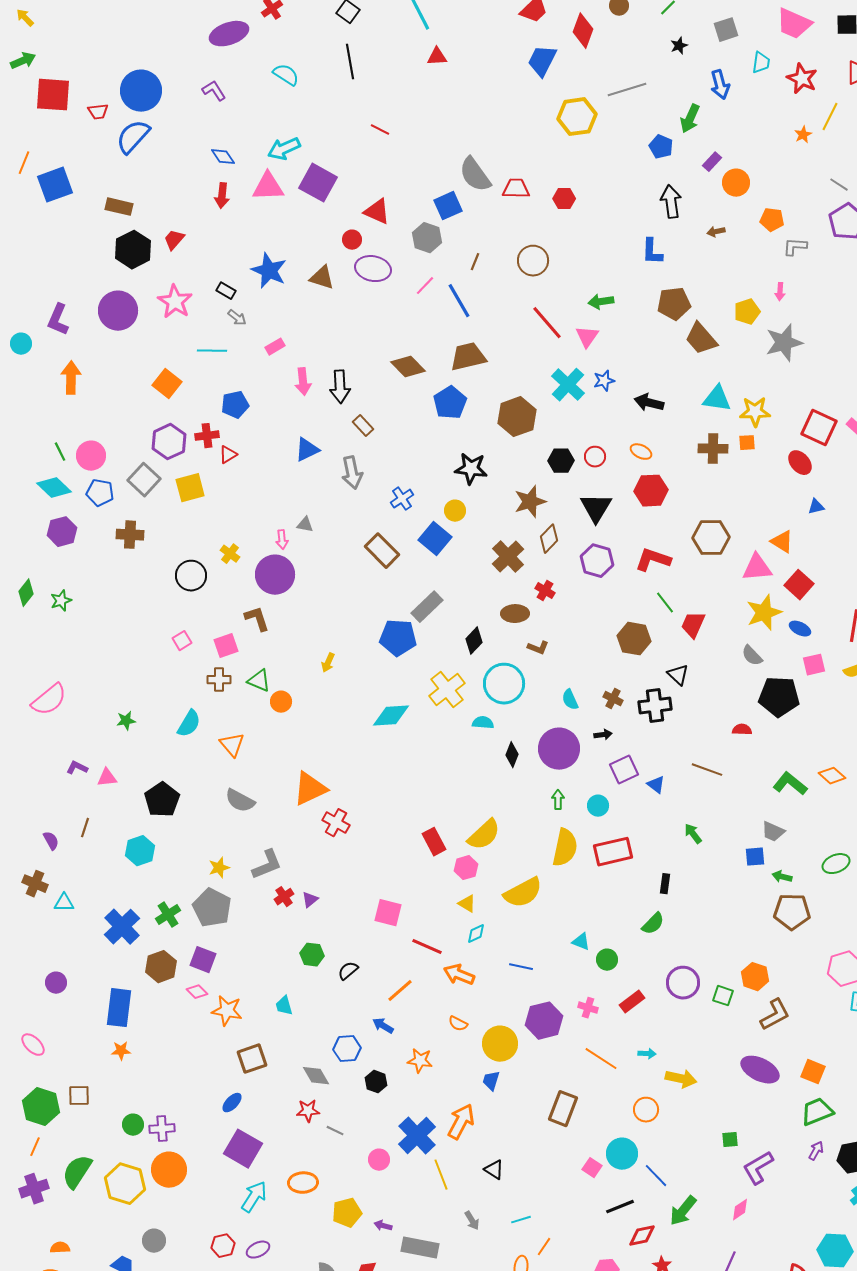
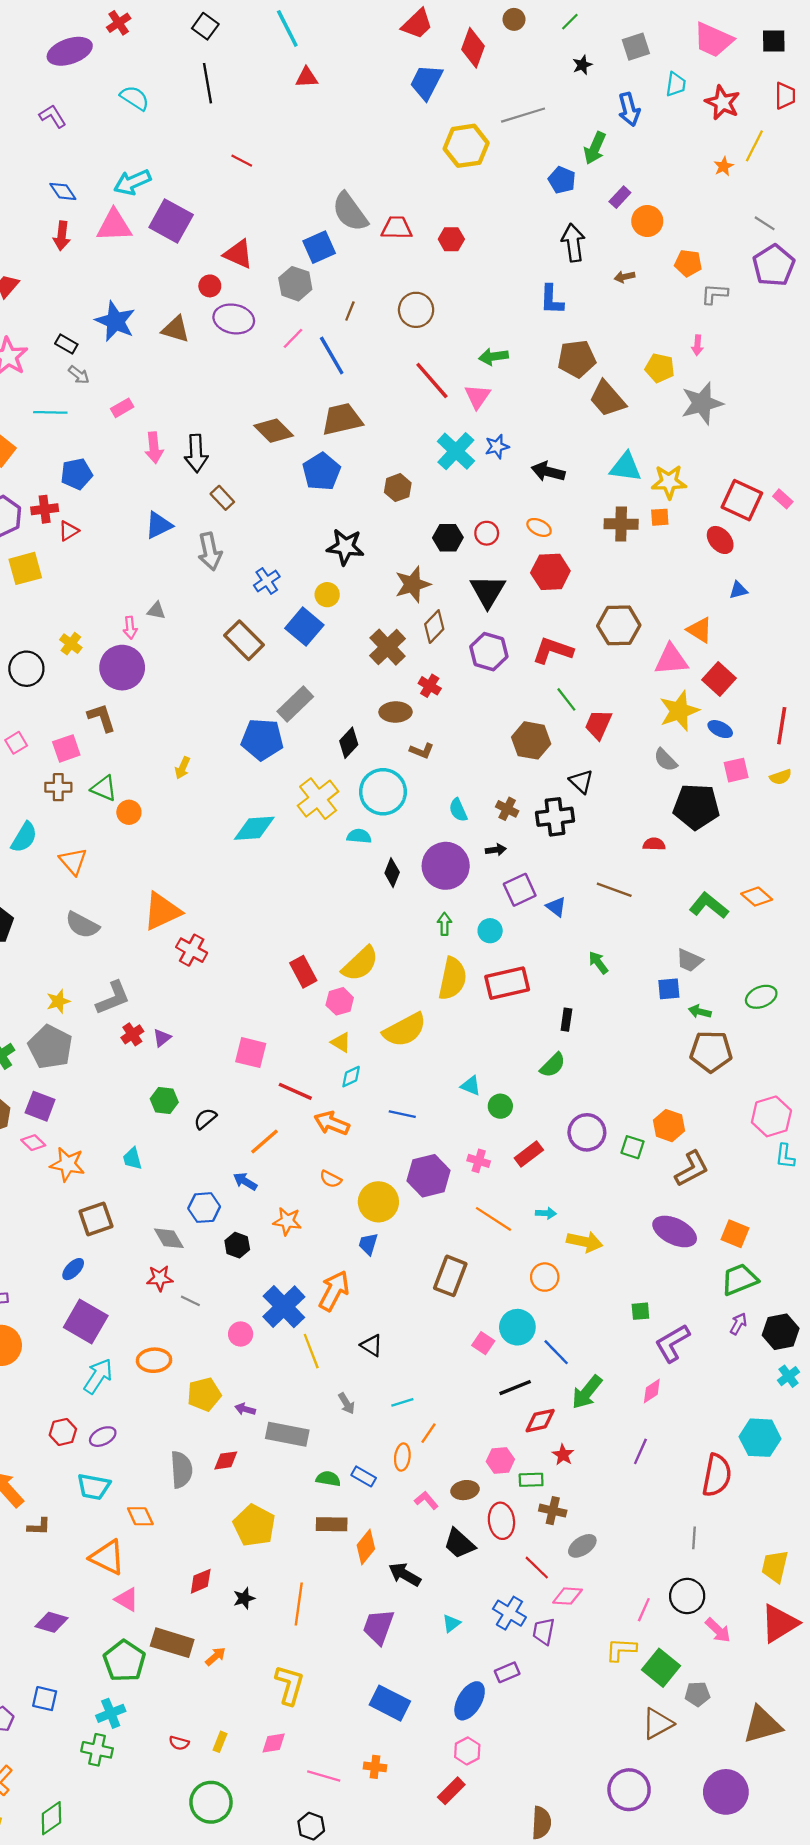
yellow pentagon: (747, 312) -> (660, 368), turned 30
brown hexagon: (517, 417) -> (398, 488), size x0.6

